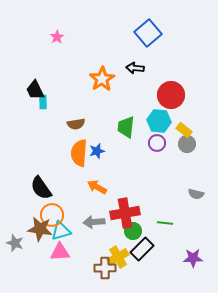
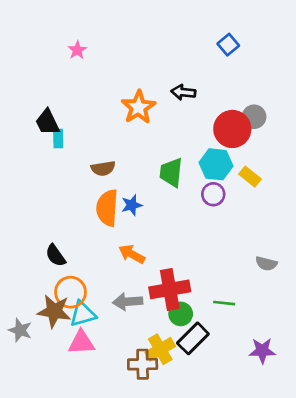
blue square: (148, 33) -> (228, 45), moved, size x0.6
gray circle: (187, 144) -> (254, 117), moved
black semicircle: (41, 188) -> (56, 255), size x0.7

